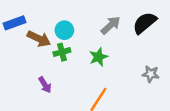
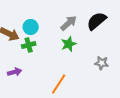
green star: (98, 57) -> (69, 44), moved
purple arrow: (45, 85) -> (15, 72), turned -72

